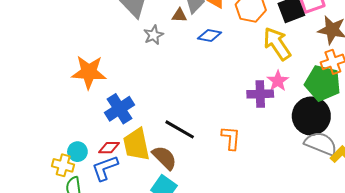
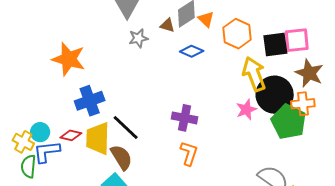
purple cross: (260, 94) -> (185, 118), moved
black circle: (311, 116) -> (275, 95), moved
black line: (180, 129) -> (126, 128), moved
blue L-shape: (105, 168) -> (47, 152), moved

